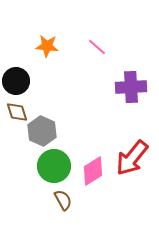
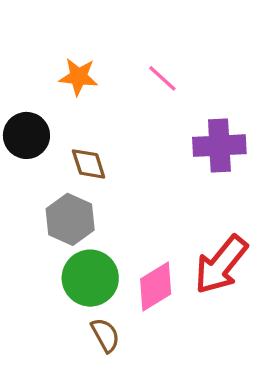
brown diamond: (17, 112) -> (89, 164), moved

